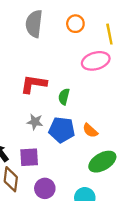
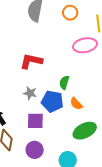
green semicircle: (64, 97) -> (64, 82), moved
purple square: (29, 157) -> (35, 121), moved

